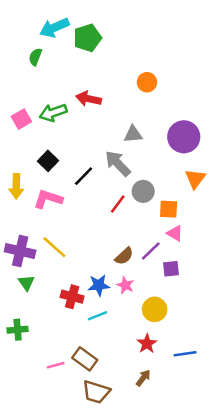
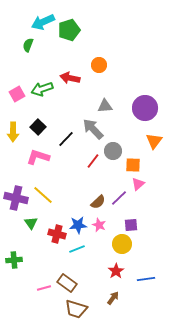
orange circle: (147, 82) -> (99, 65), moved
yellow arrow: (16, 186) -> (13, 132), moved
pink triangle: (175, 233) -> (138, 184), turned 48
purple square: (171, 269) -> (131, 225), moved
green triangle: (26, 283) -> (31, 223), moved

